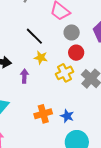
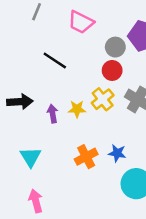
gray circle: (72, 32) -> (115, 47), moved
yellow star: (41, 58) -> (77, 109), moved

